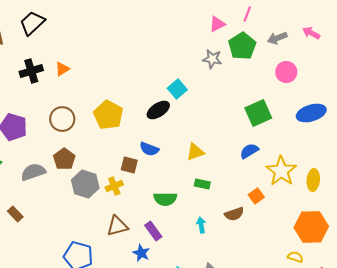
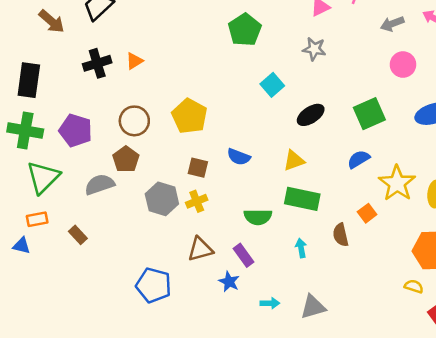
green pentagon: (242, 46) -> (245, 30), moved
black ellipse: (158, 110) -> (311, 115), moved
brown pentagon: (64, 159) -> (126, 159), moved
brown square: (129, 165) -> (198, 168), moved
green rectangle: (202, 184) -> (302, 199), size x1.8
brown semicircle: (234, 214) -> (341, 235), turned 96

